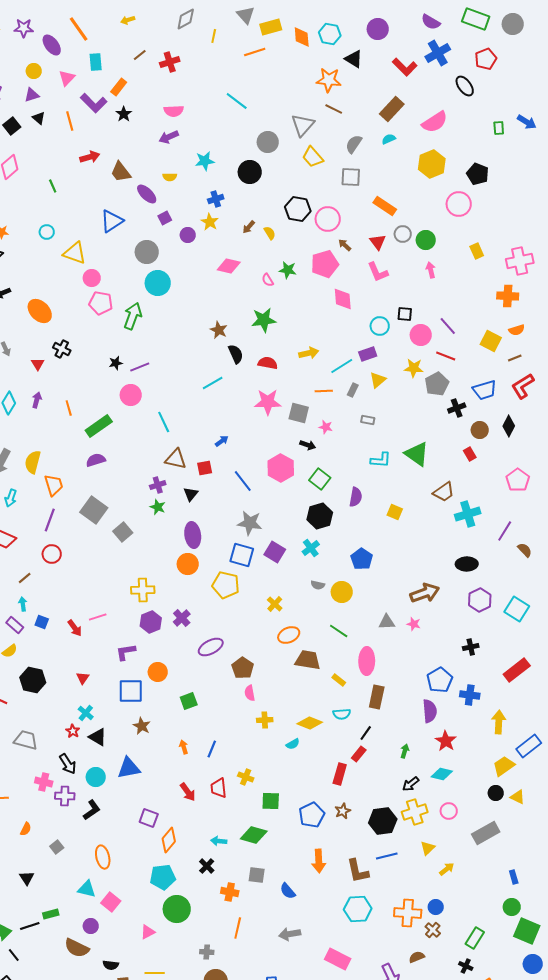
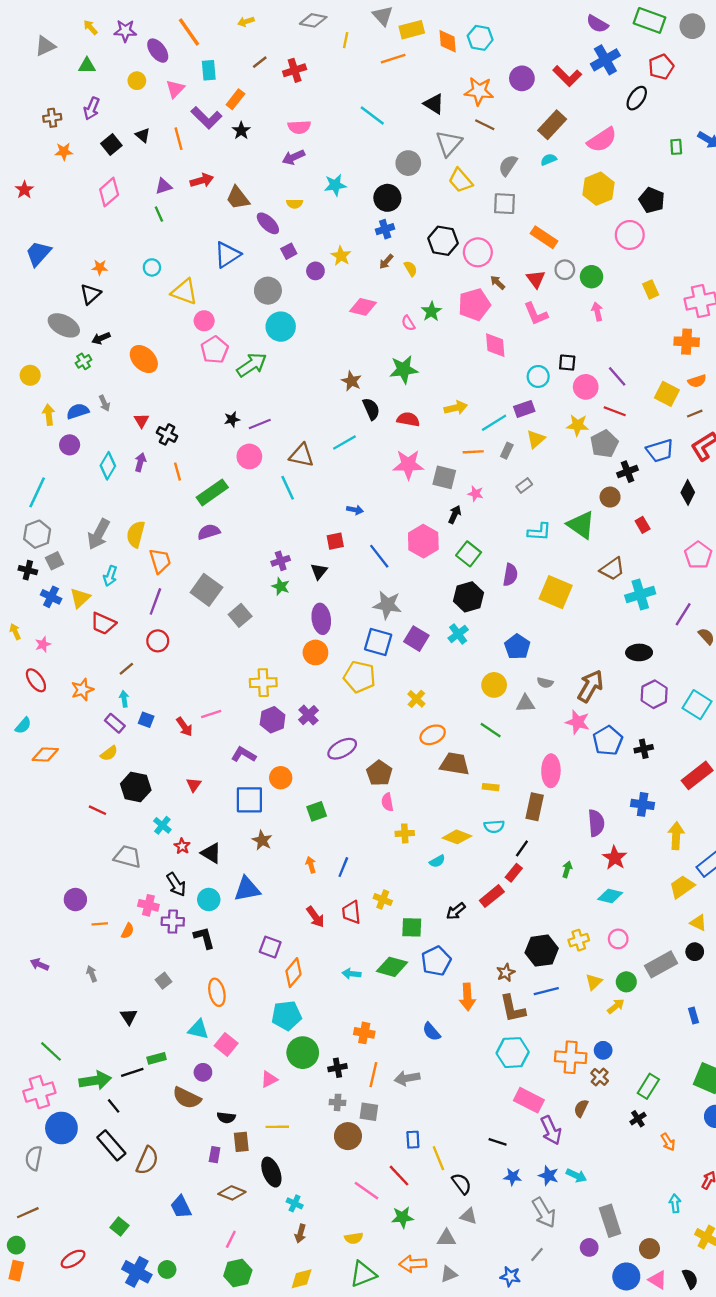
gray diamond: (186, 19) -> (313, 20), turned 40
purple circle: (378, 29) -> (522, 78), moved
black triangle: (354, 59) -> (434, 104), moved
black ellipse: (465, 86) -> (637, 98), turned 70
purple triangle: (32, 95) -> (164, 186), moved
blue cross: (216, 199) -> (385, 229), moved
green star: (288, 270) -> (431, 311), turned 30
pink pentagon: (101, 303) -> (215, 350), turned 30
green arrow: (133, 316) -> (252, 365), turned 36
black cross: (62, 349) -> (167, 434), moved
gray rectangle: (368, 420) -> (524, 485), turned -48
brown circle: (480, 430) -> (610, 497), moved
blue arrow: (222, 441) -> (355, 510), turned 48
black arrow: (308, 445) -> (455, 514), turned -84
brown triangle: (176, 459) -> (302, 455), moved
yellow square: (395, 512) -> (556, 592), size x1.8
gray semicircle: (318, 585) -> (545, 683), moved
brown arrow: (425, 593) -> (590, 686), turned -40
gray triangle: (387, 622) -> (525, 704), moved
pink star: (414, 624) -> (578, 722), size x1.5
purple L-shape: (126, 652) -> (244, 755), turned 40
pink ellipse: (367, 661) -> (551, 771), moved
yellow rectangle: (339, 680) -> (491, 787), turned -32
blue pentagon: (440, 680) -> (608, 741), moved
cyan cross: (86, 713) -> (162, 825), moved
red rectangle: (340, 774) -> (492, 896), turned 35
black arrow: (411, 784) -> (456, 911), moved
black circle: (496, 793) -> (695, 952), moved
black L-shape: (92, 810) -> (204, 938), turned -70
brown star: (343, 811) -> (506, 973), moved
yellow cross: (415, 812) -> (579, 940), size x0.7
blue pentagon: (312, 815) -> (436, 961), moved
orange semicircle: (26, 829) -> (128, 931), moved
black cross: (207, 866) -> (338, 1068), moved, turned 35
gray square: (257, 875) -> (369, 1112), moved
green circle: (512, 907) -> (626, 982), moved
gray arrow: (290, 934) -> (407, 1078), moved
brown semicircle: (417, 957) -> (581, 1108), turned -42
pink rectangle: (338, 959) -> (529, 1100), moved
black cross: (466, 966) -> (638, 1119), turned 32

